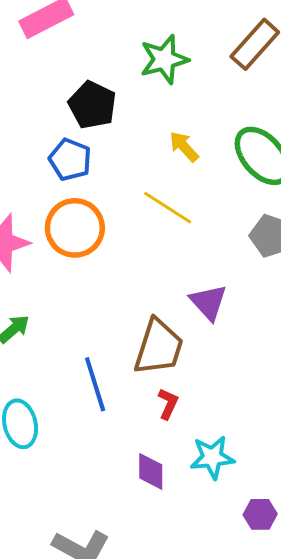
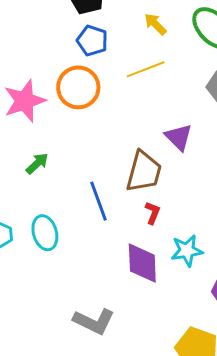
blue pentagon: (70, 160) -> (92, 41), moved
yellow line: (168, 208) -> (146, 69), turned -51
purple diamond: (151, 471) -> (142, 263), size x1.5

